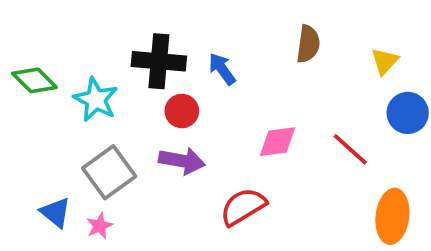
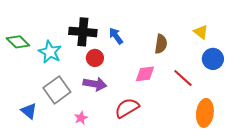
brown semicircle: (308, 44) -> (161, 44), moved
yellow triangle: (385, 61) -> (201, 32), turned -35
pink star: (100, 226) -> (81, 118), moved

